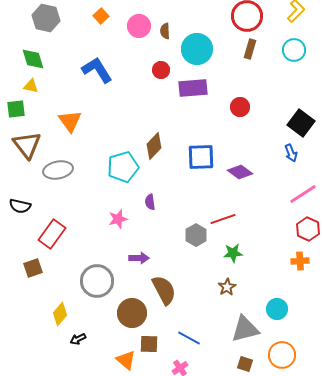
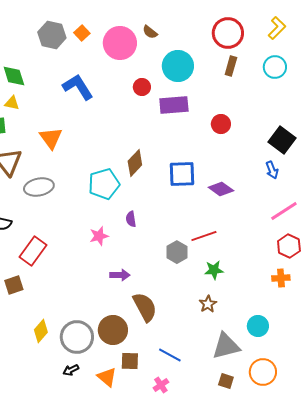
gray hexagon: (46, 18) -> (52, 35), moved
pink circle: (139, 26) -> (120, 43), size x1.4
brown semicircle: (165, 31) -> (150, 32), moved, turned -49
gray circle: (97, 281) -> (77, 337), moved
black arrow: (78, 339) -> (71, 370), moved

